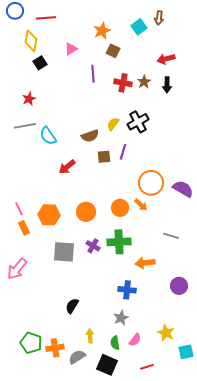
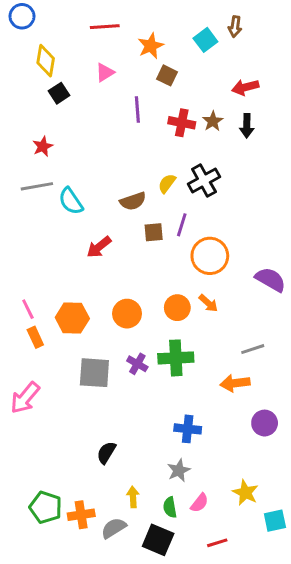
red line: (46, 18) -> (105, 27), moved
orange circle: (151, 183) -> (210, 256), moved
gray line: (171, 236) -> (253, 349), turned -35
orange arrow: (145, 263) -> (235, 383), moved

